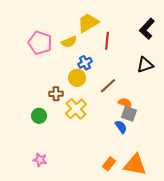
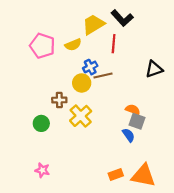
black L-shape: (147, 29) -> (122, 18), moved, turned -85
brown line: (108, 86) -> (103, 76), moved, turned 30
orange rectangle: (109, 164) -> (116, 174), turned 32

